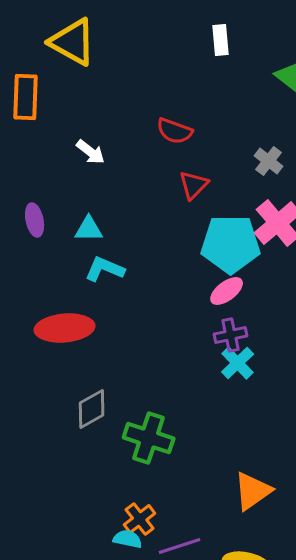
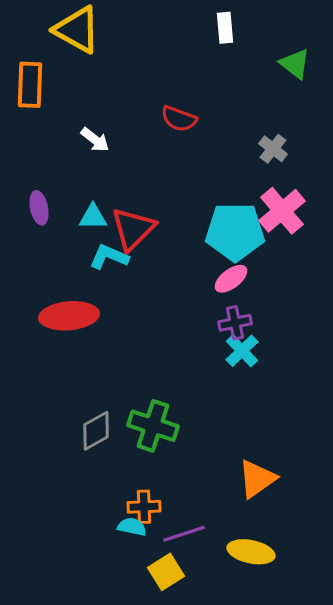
red triangle: (194, 185) -> (133, 229), moved, size x1.5
gray diamond: (92, 409) -> (96, 431), moved
orange cross: (140, 519) -> (144, 507), turned 36

